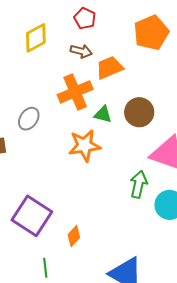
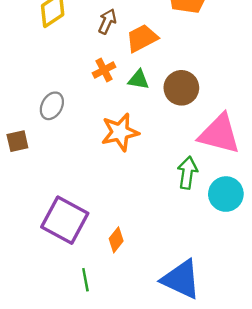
brown arrow: (81, 51) -> (107, 21), turned -75
orange cross: (75, 92) -> (104, 70), size x0.6
green triangle: (103, 114) -> (139, 80), moved

